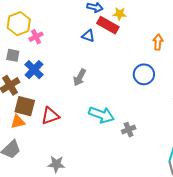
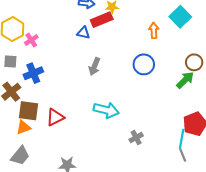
red rectangle: (108, 25) -> (102, 20), turned -45
blue cross: (34, 70) -> (33, 73), turned 30
gray arrow: (80, 77) -> (94, 66), moved
gray cross: (129, 130) -> (136, 138), moved

